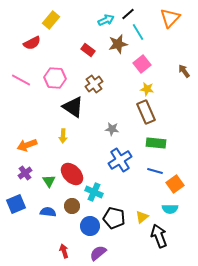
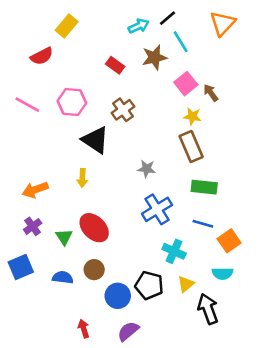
brown arrow: (184, 71) -> (211, 93), moved
cyan cross: (94, 192) -> (174, 251), moved

